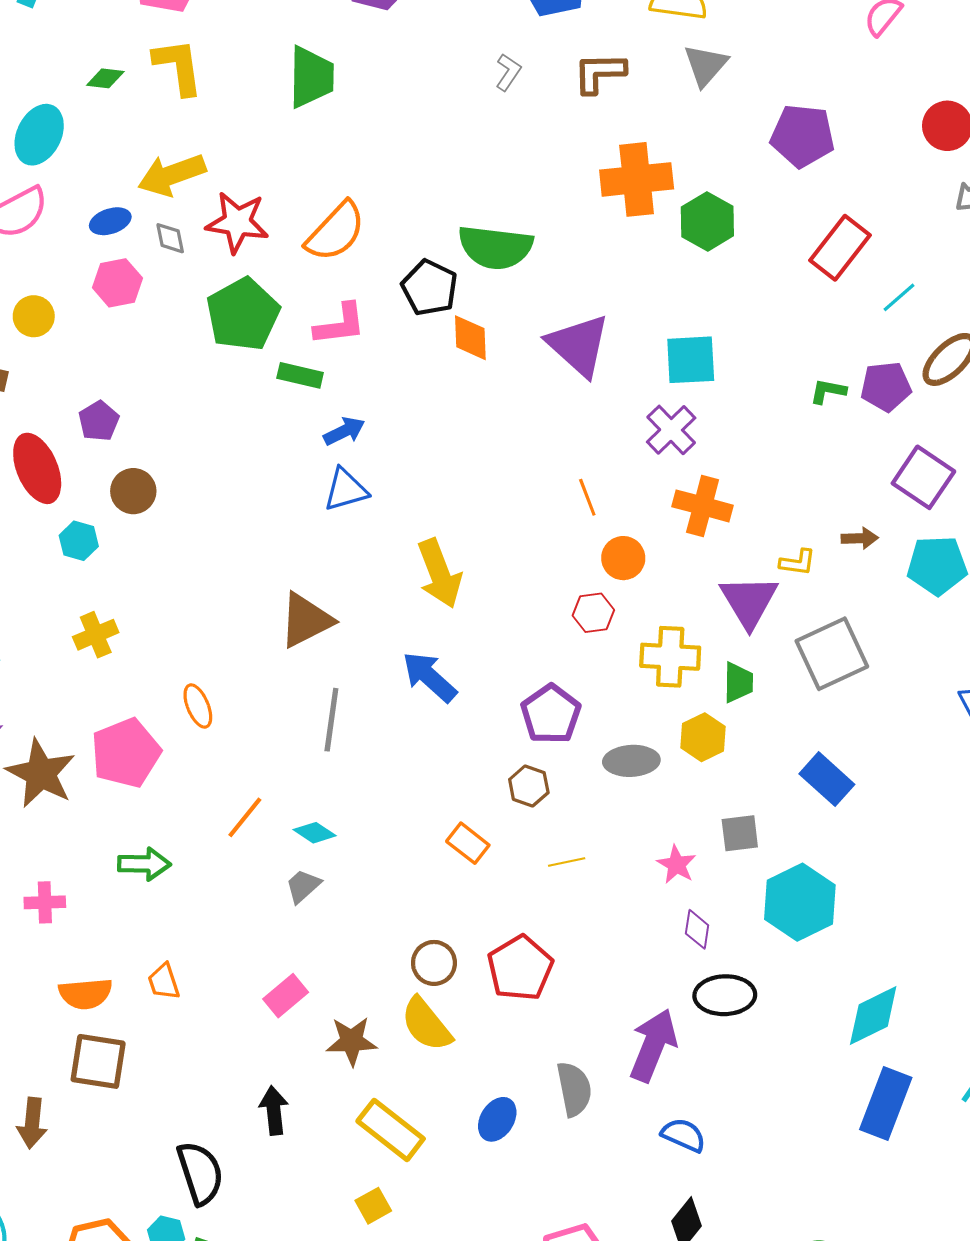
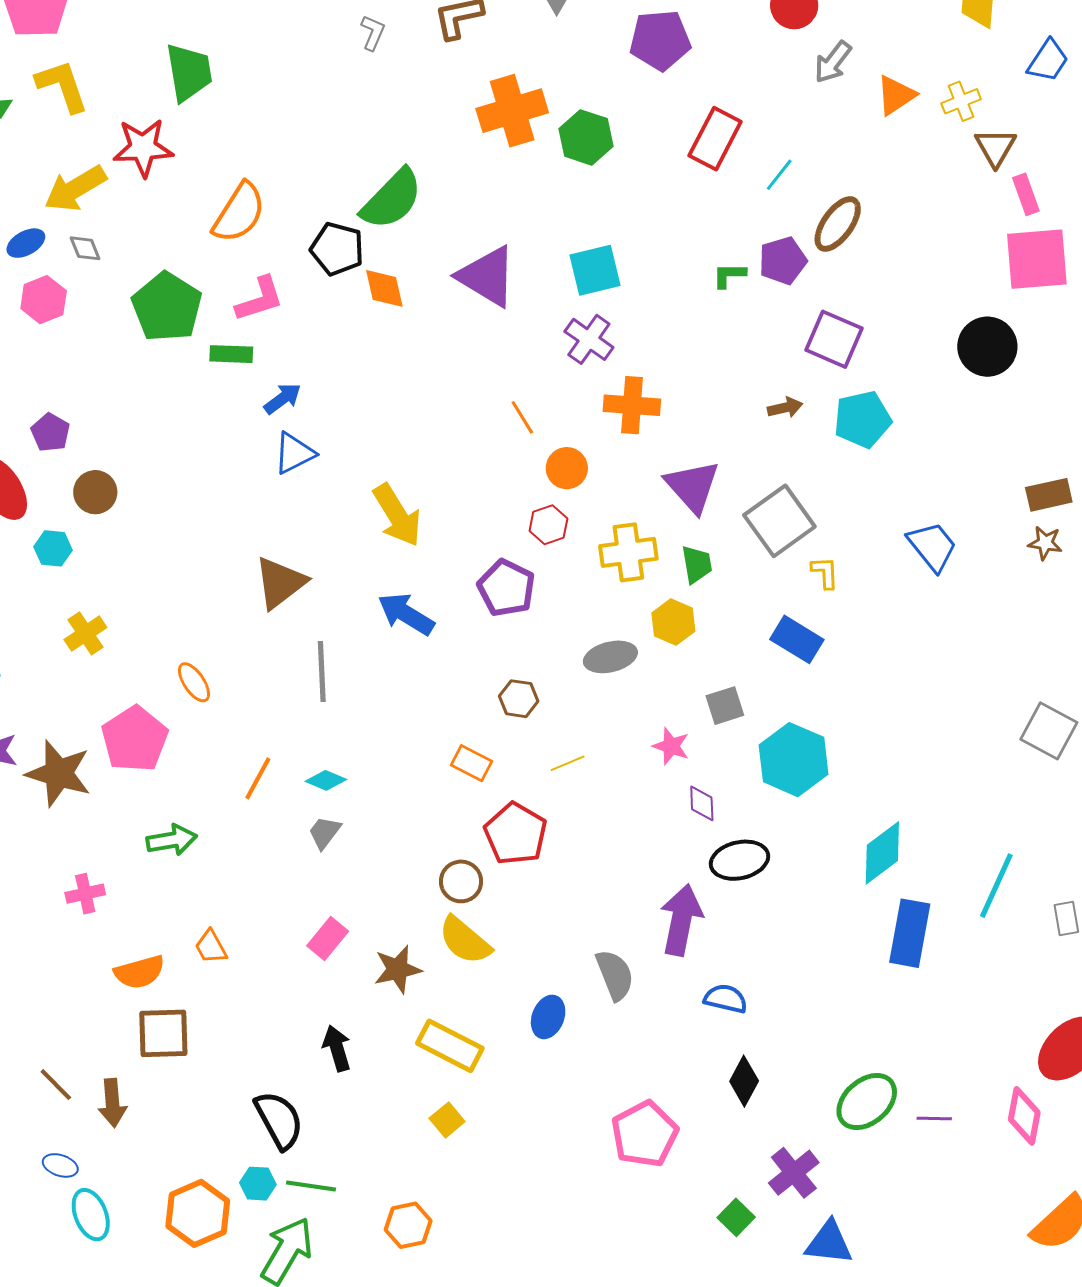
red star: (237, 222) -> (143, 148), moved
green semicircle: (495, 247) -> (392, 199), turned -42
yellow L-shape: (798, 562) -> (825, 573), moved, turned -90
purple pentagon: (551, 714) -> (506, 588), moved
red pentagon: (520, 968) -> (516, 834), moved

